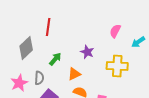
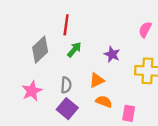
green arrow: (55, 59) -> (74, 50), moved
gray semicircle: (39, 78) -> (66, 85), moved

